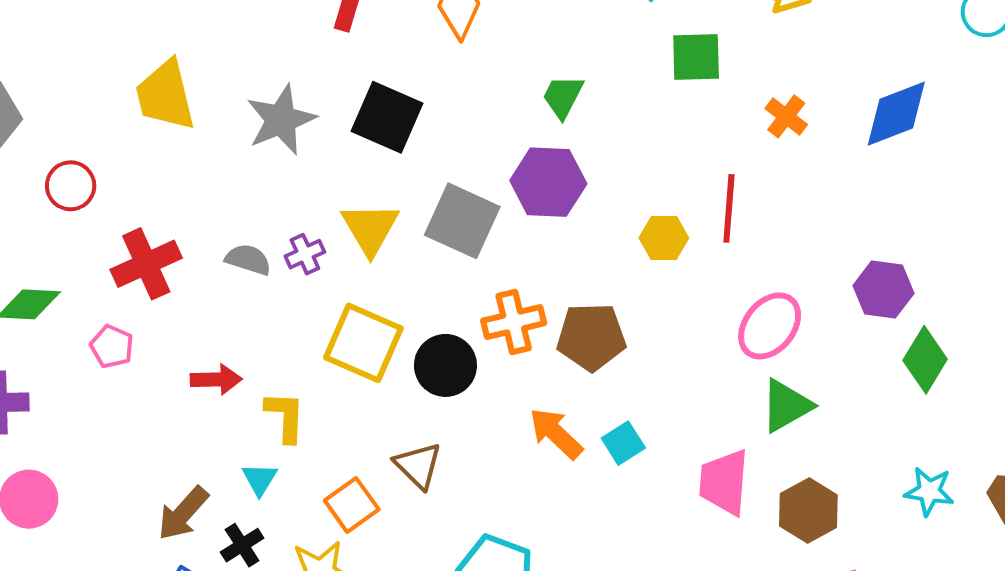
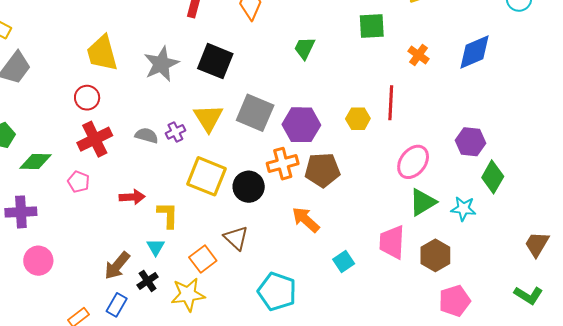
purple hexagon: (548, 182) -> (301, 125), moved
red circle: (71, 186) -> (87, 98), moved
cyan square: (623, 443) -> (344, 261), moved
cyan star: (929, 491) -> (463, 209), moved

